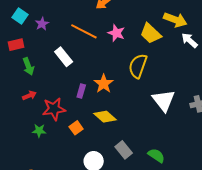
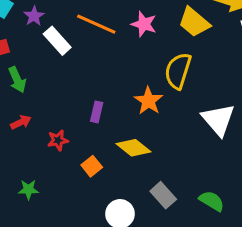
white rectangle: (64, 57) -> (57, 41), moved
orange star: (104, 84) -> (148, 101), moved
red star: (54, 109) -> (58, 140), size x0.6
green star: (39, 131) -> (28, 190), moved

